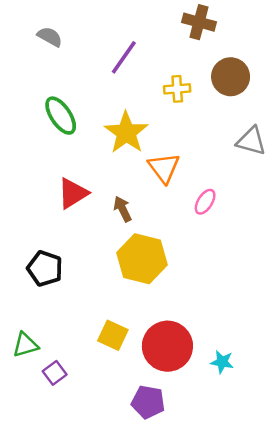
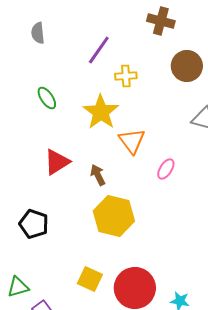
gray semicircle: (50, 37) -> (38, 33), turned -125
yellow cross: (177, 89) -> (126, 76), moved
green ellipse: (61, 116) -> (47, 98), size x0.7

